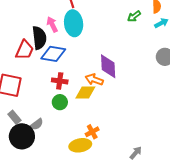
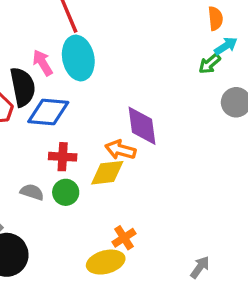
green arrow: (134, 16) -> (210, 64), moved
gray semicircle: (37, 124) -> (32, 192), moved, turned -120

